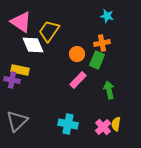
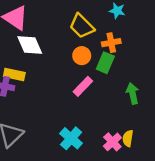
yellow trapezoid: (49, 31) -> (82, 26), moved, turned -80
green arrow: (109, 90) -> (133, 93), moved
cyan cross: (68, 124) -> (71, 138), turned 30

